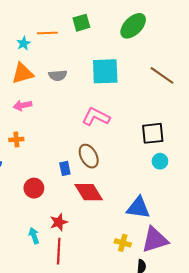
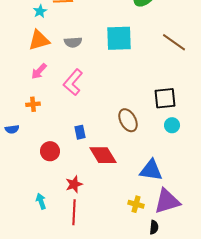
pink arrow: (23, 105) -> (39, 71), turned -36
pink L-shape: (96, 117) -> (73, 82), moved, turned -76
brown ellipse: (89, 156) -> (128, 120), moved
cyan arrow: (34, 236) -> (41, 201), moved

